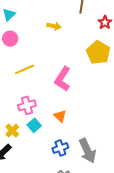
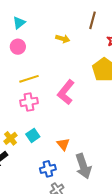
pink cross: (27, 105) -> (29, 102), moved
orange triangle: (60, 116) -> (63, 144), moved
blue cross: (60, 148) -> (48, 169), moved

